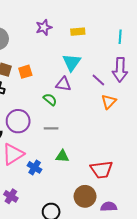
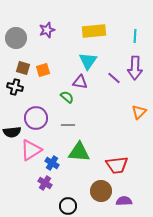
purple star: (44, 27) -> (47, 30), moved
yellow rectangle: (78, 32) -> (94, 31), size x1.6
orange triangle: (109, 102) -> (139, 112), moved
green triangle: (62, 156) -> (79, 152), size x1.6
purple cross: (11, 196) -> (45, 183), moved

